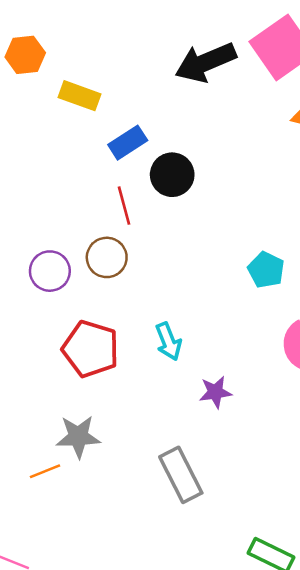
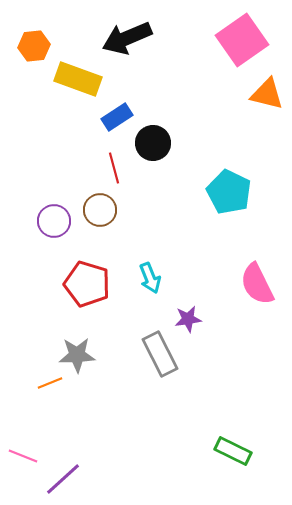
black arrow: (206, 62) -> (127, 38), moved
yellow rectangle: (80, 96) -> (78, 79), size x1.4
cyan pentagon: (266, 270) -> (229, 192), moved, size x1.5
gray rectangle: (181, 475) -> (160, 354), moved

